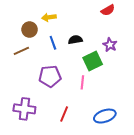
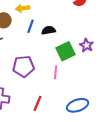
blue line: (53, 43) -> (31, 26), moved, turned 40
purple star: (110, 45) -> (87, 45), moved

